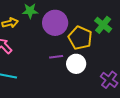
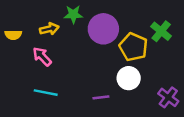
purple line: (56, 57) -> (101, 97), moved

